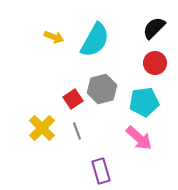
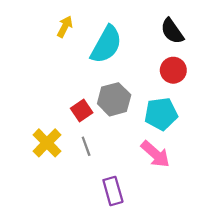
black semicircle: (154, 28) -> (172, 31), turned -80
yellow arrow: (54, 37) -> (65, 27), moved, turned -84

